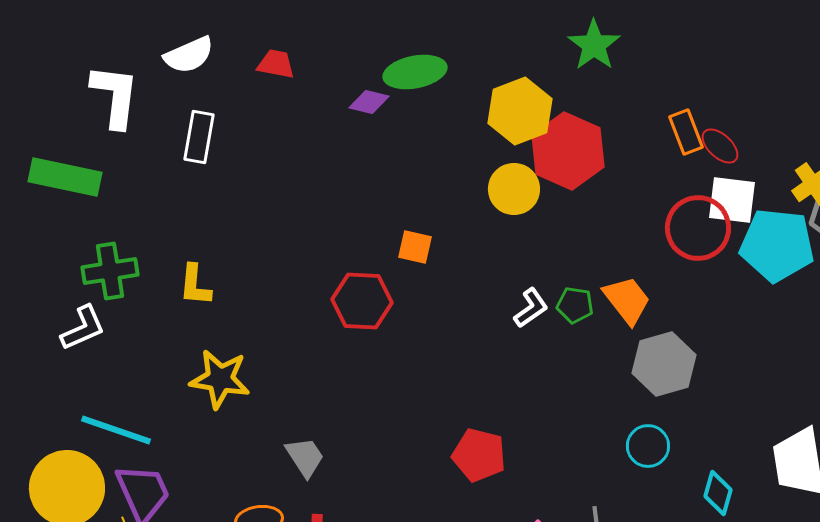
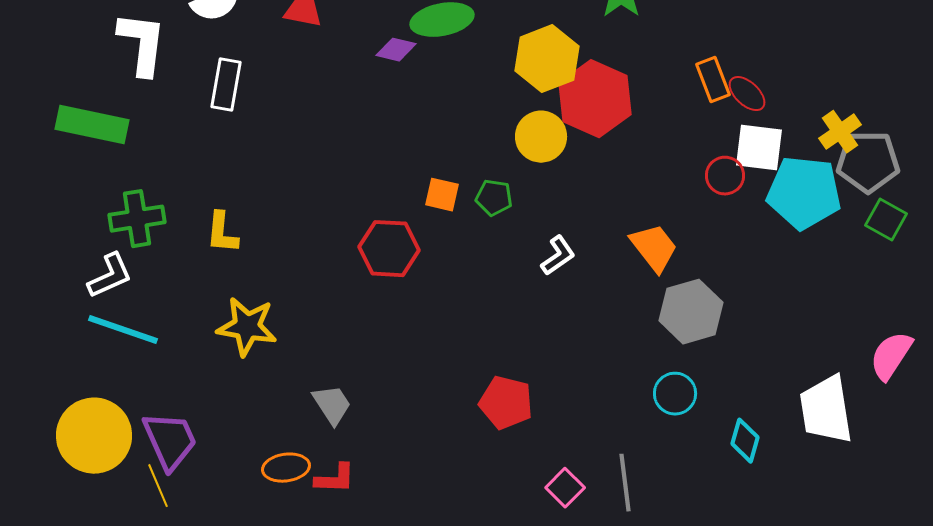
red circle: (698, 228) -> (725, 176), size x0.6
green pentagon: (575, 305) -> (494, 198), moved
cyan line: (116, 430) -> (123, 330), moved

